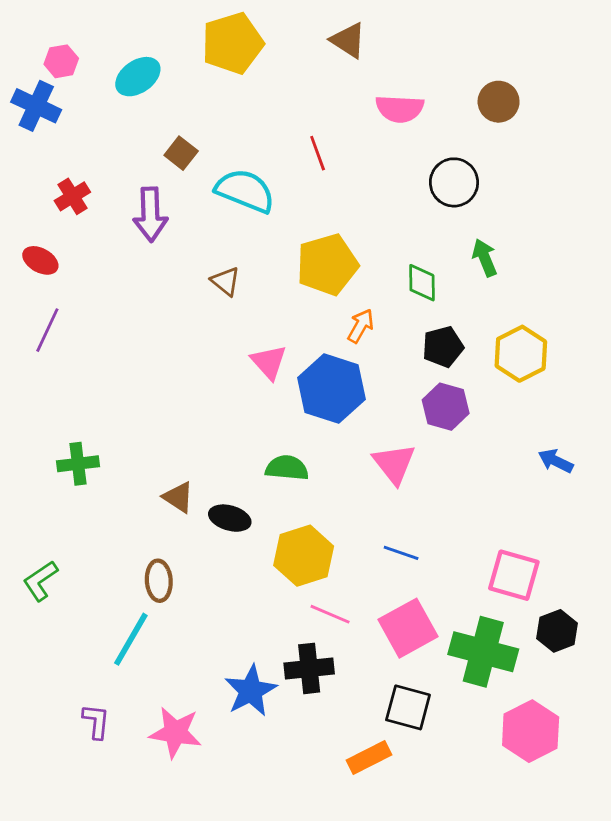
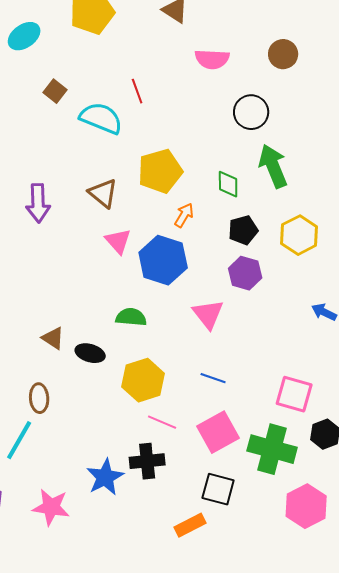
red line: (318, 153) -> (137, 91), moved
purple arrow: (150, 214) -> (38, 203), moved
green arrow: (485, 258) -> (273, 166), size x1.6
brown triangle: (226, 281) -> (103, 193), moved, size x1.4

